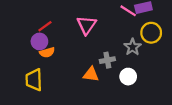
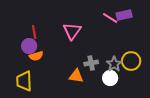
red line: (45, 26) -> (34, 32), turned -64
yellow circle: (151, 33) -> (131, 61), moved
gray star: (133, 47) -> (114, 64), moved

